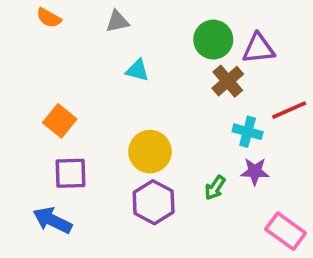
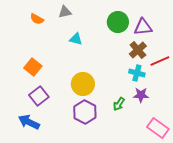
orange semicircle: (49, 18) -> (37, 19), moved
brown cross: (228, 81) -> (138, 50), moved
purple square: (70, 173) -> (39, 96), turned -36

